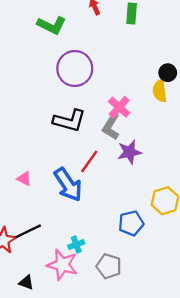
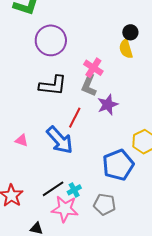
blue pentagon: (131, 223) -> (118, 165), size x1.4
black line: (28, 231) -> (53, 189), moved

